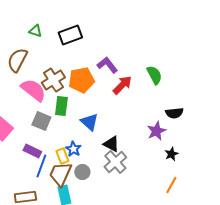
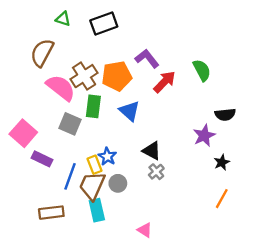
blue triangle: (89, 122) -> (130, 111), moved
purple rectangle: (32, 151) -> (42, 159), moved
gray cross: (115, 162) -> (156, 172), size x0.6

